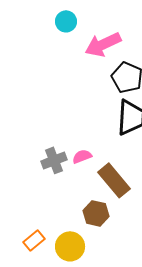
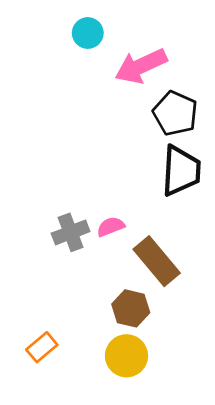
yellow circle: (70, 246) -> (126, 356), moved

